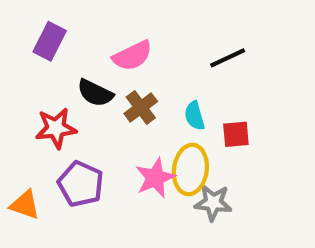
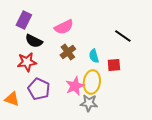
black line: (228, 58) -> (123, 36), moved, turned 60
black semicircle: (95, 93) -> (34, 41), moved
gray star: (213, 203) -> (89, 103), moved

